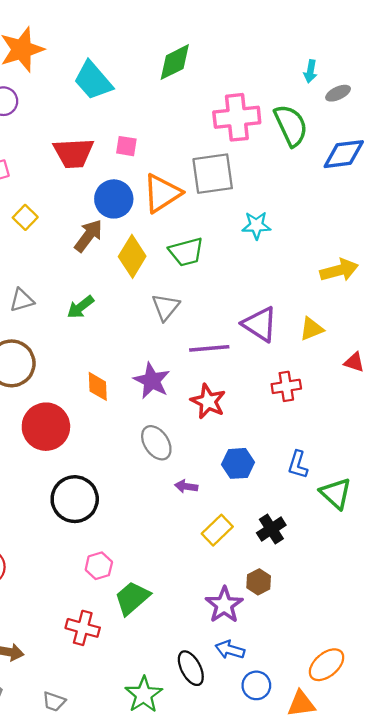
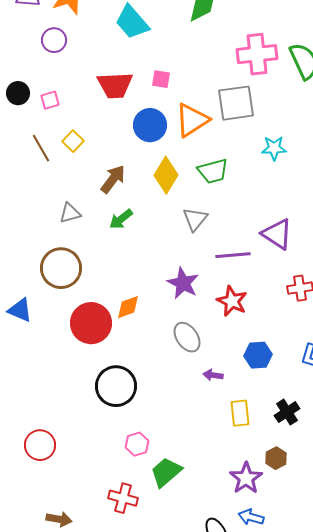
brown arrow: (88, 236) -> (113, 179), moved
orange diamond: (98, 386) -> (128, 307), moved, turned 72
yellow rectangle: (217, 530) -> (240, 413), turned -52

